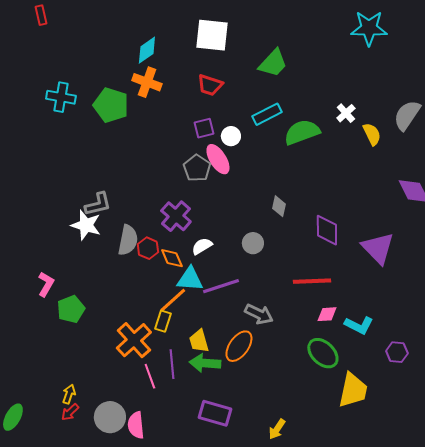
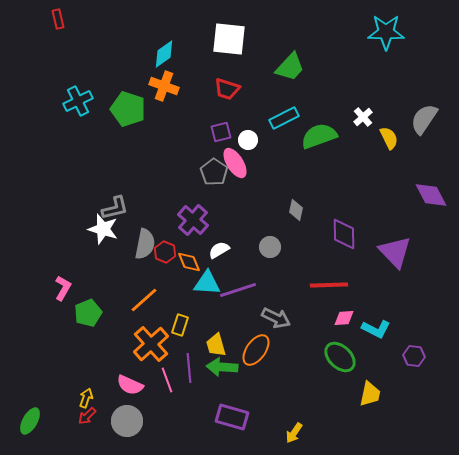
cyan cross: (61, 97) -> (78, 101), turned -36
orange line: (173, 300) -> (144, 300), moved
yellow trapezoid: (353, 390) -> (370, 394), size x0.7
pink semicircle: (136, 425) -> (130, 385), moved, turned -60

